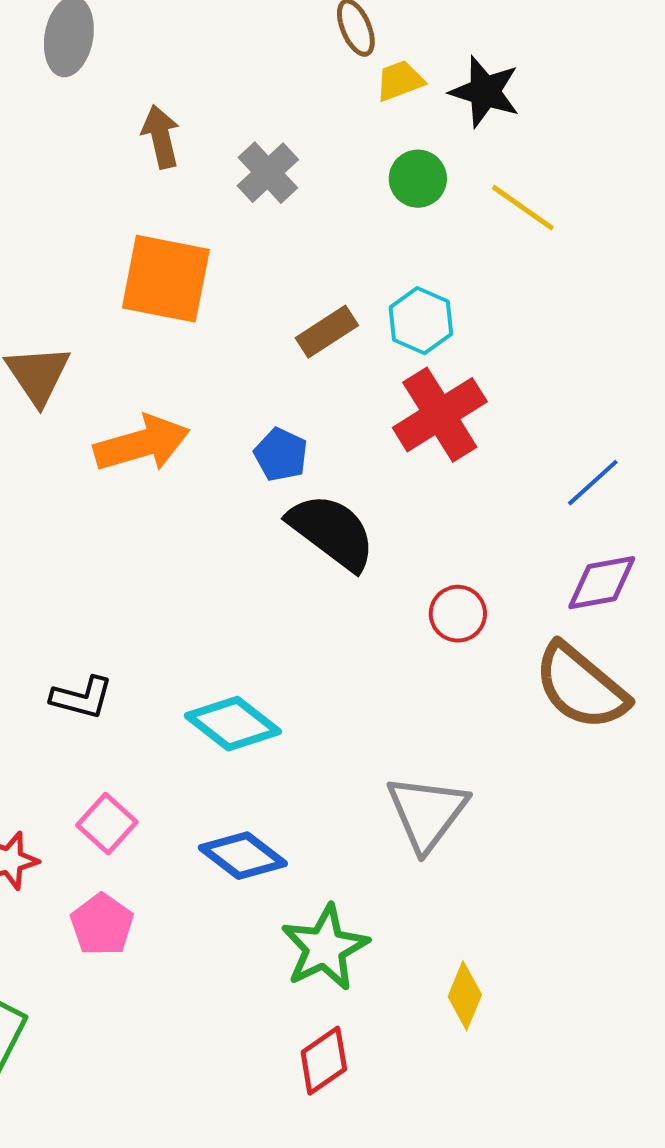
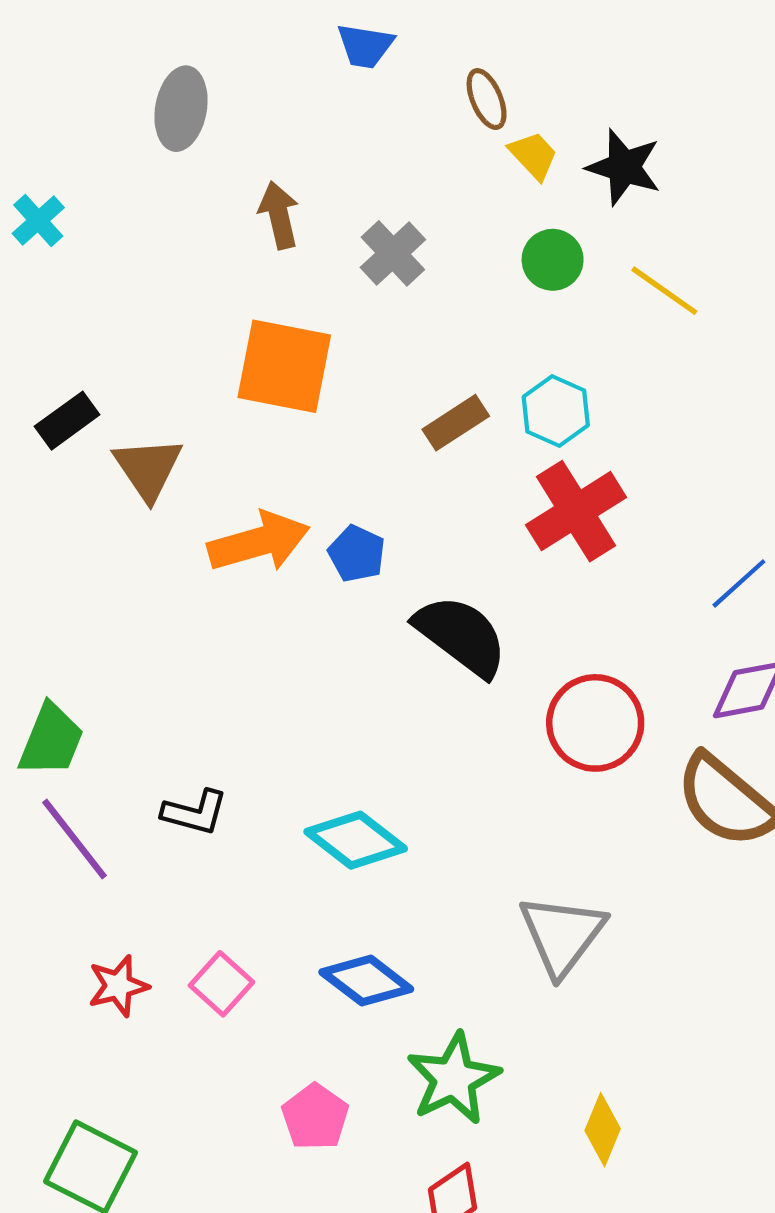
yellow trapezoid: (400, 81) -> (533, 155), turned 68
blue pentagon: (281, 455) -> (357, 554), moved
red circle: (458, 614) -> (595, 723), size x1.6
pink square: (107, 824) -> (221, 984), moved
pink pentagon: (102, 925) -> (315, 1117), moved

